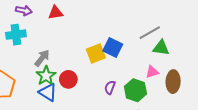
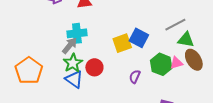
cyan cross: (16, 35) -> (77, 33), moved
brown ellipse: (173, 82) -> (194, 60), moved, turned -35
green hexagon: (135, 90) -> (161, 64), moved

